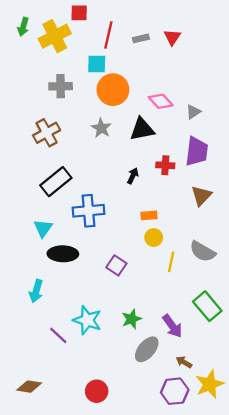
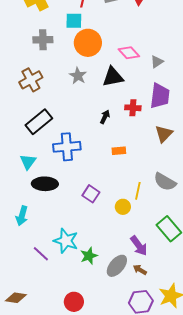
yellow circle: (154, 238) -> (123, 207), moved
green star: (132, 319) -> (89, 256), moved
brown arrow: (184, 362) -> (140, 270), moved

